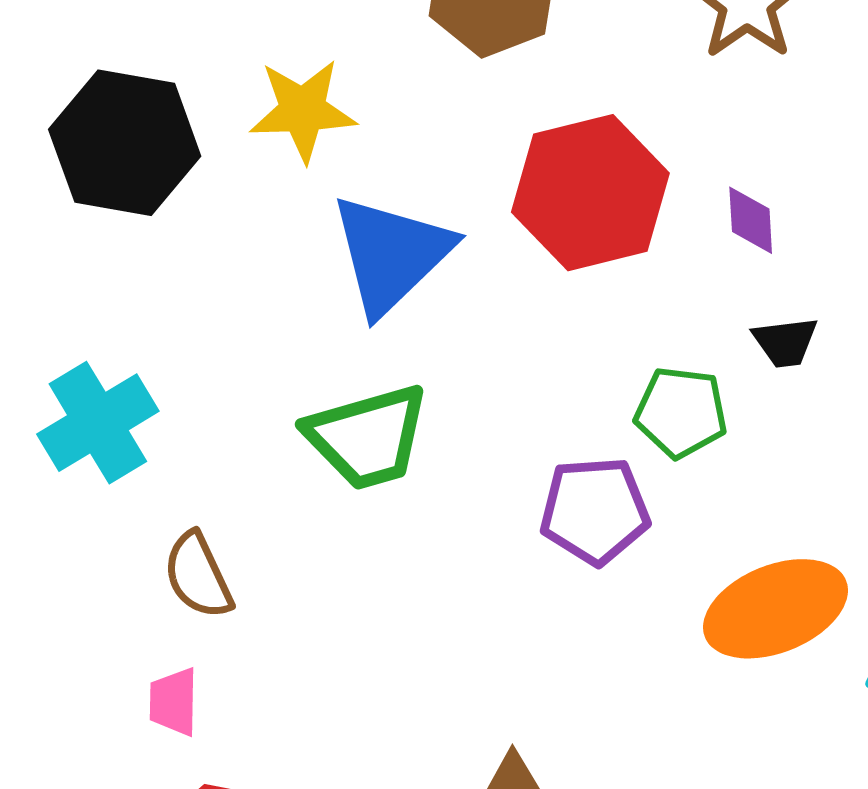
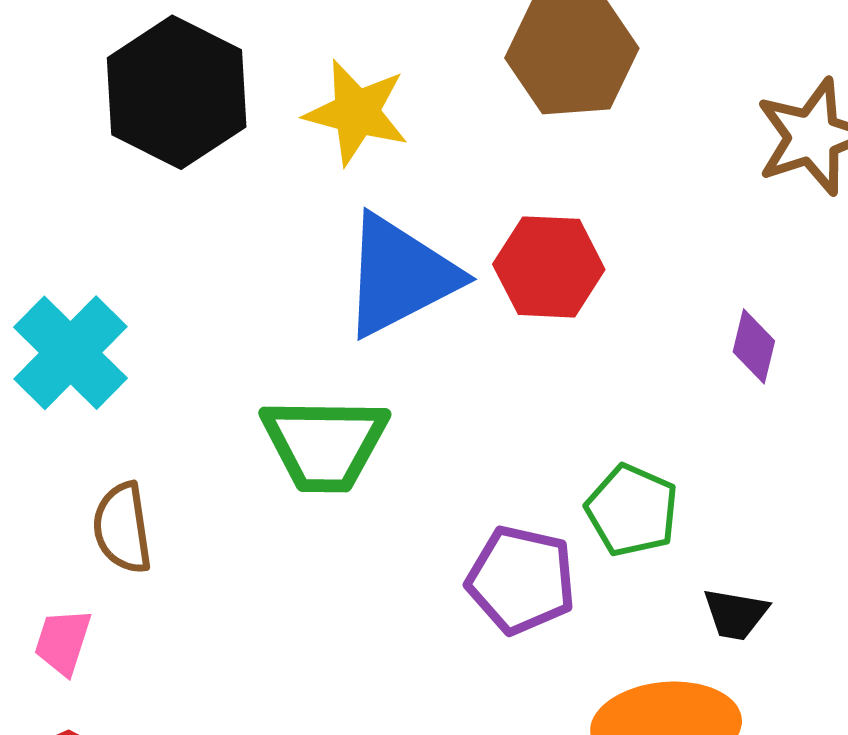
red hexagon: (590, 193) -> (549, 267), moved, size x0.7
black trapezoid: (785, 342) -> (736, 614), moved
cyan cross: (98, 423) -> (71, 353), turned -31

